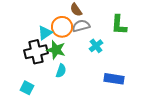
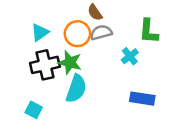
cyan triangle: (45, 33) -> (40, 32), moved
cyan cross: (96, 46) -> (130, 56), moved
cyan semicircle: (61, 71) -> (76, 89), size x1.6

